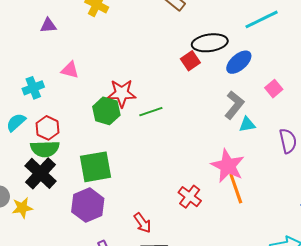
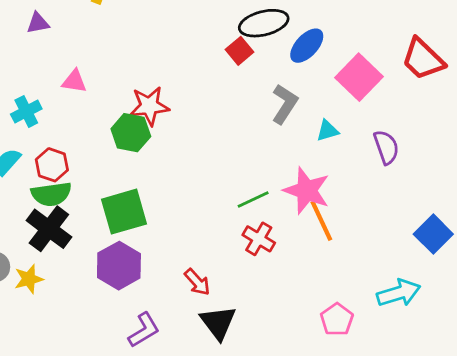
pink square: (274, 89) -> (359, 77), size x1.8
gray L-shape: (234, 105) -> (285, 104), moved
green line: (151, 112) -> (253, 199), moved

